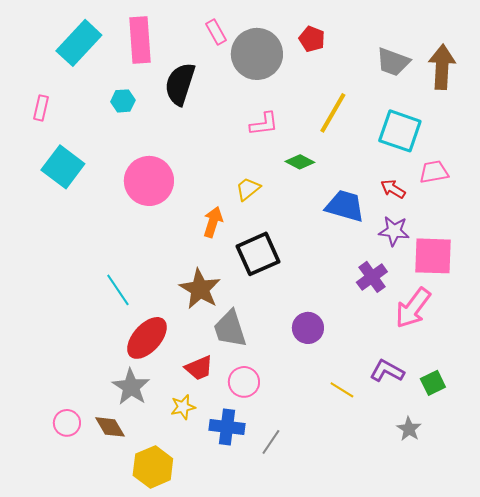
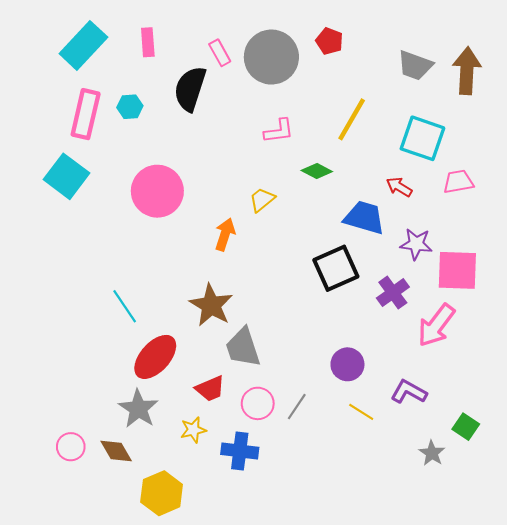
pink rectangle: (216, 32) -> (220, 53), moved
pink rectangle: (140, 40) -> (148, 42), size x0.6
pink rectangle: (41, 108) -> (86, 114), moved, size x1.8
red arrow: (393, 189) -> (399, 187), moved
black square: (258, 254) -> (336, 268), moved
purple circle: (308, 328) -> (347, 364), moved
green square: (433, 383) -> (466, 427), moved, turned -30
gray line: (271, 442) -> (297, 407), moved

